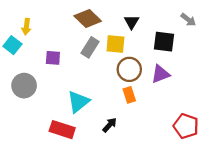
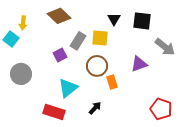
brown diamond: (88, 19) -> (59, 16), moved
gray arrow: (188, 20) -> (165, 47), moved, size x1.5
black square: (164, 42) -> (142, 21), moved
purple square: (53, 58) -> (60, 55), moved, turned -32
brown circle: (129, 69) -> (97, 66), moved

